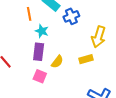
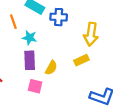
blue cross: (71, 16) -> (59, 17), turned 35

